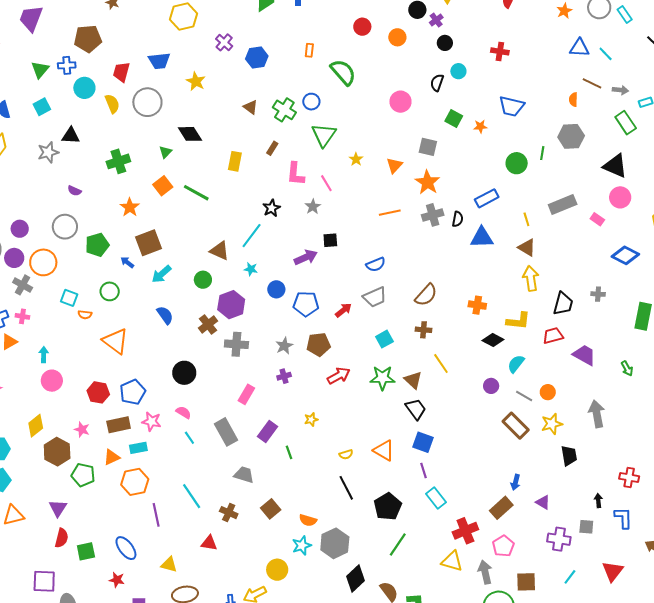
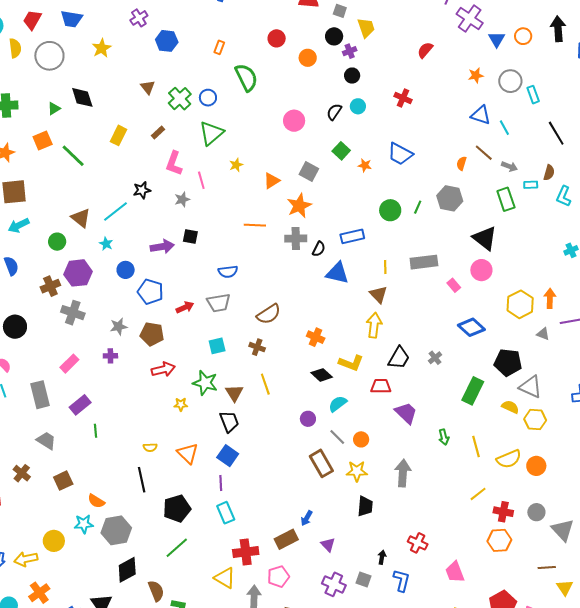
gray cross: (598, 294) -> (435, 358), turned 32
yellow star: (311, 419) -> (181, 404), moved

